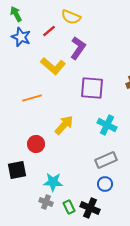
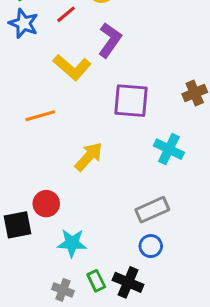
cyan cross: (107, 125) -> (169, 149), moved
red circle: (36, 144) -> (46, 204), moved
gray cross: (46, 202) -> (63, 290), moved

